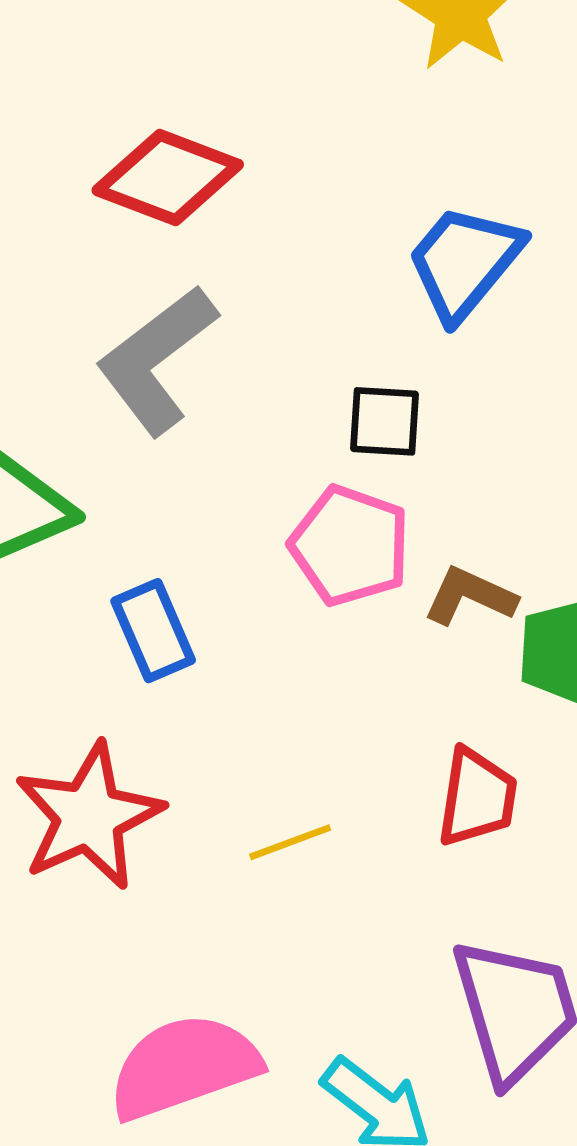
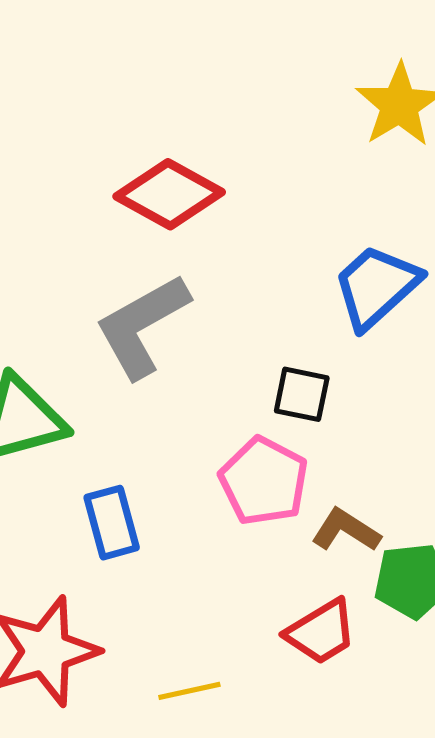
red trapezoid: (477, 797) -> (321, 632), moved, turned 42

